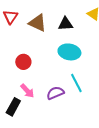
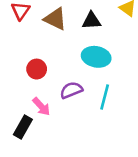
cyan line: (76, 83) -> (105, 97), turned 42
purple semicircle: (55, 93) -> (71, 90), moved

